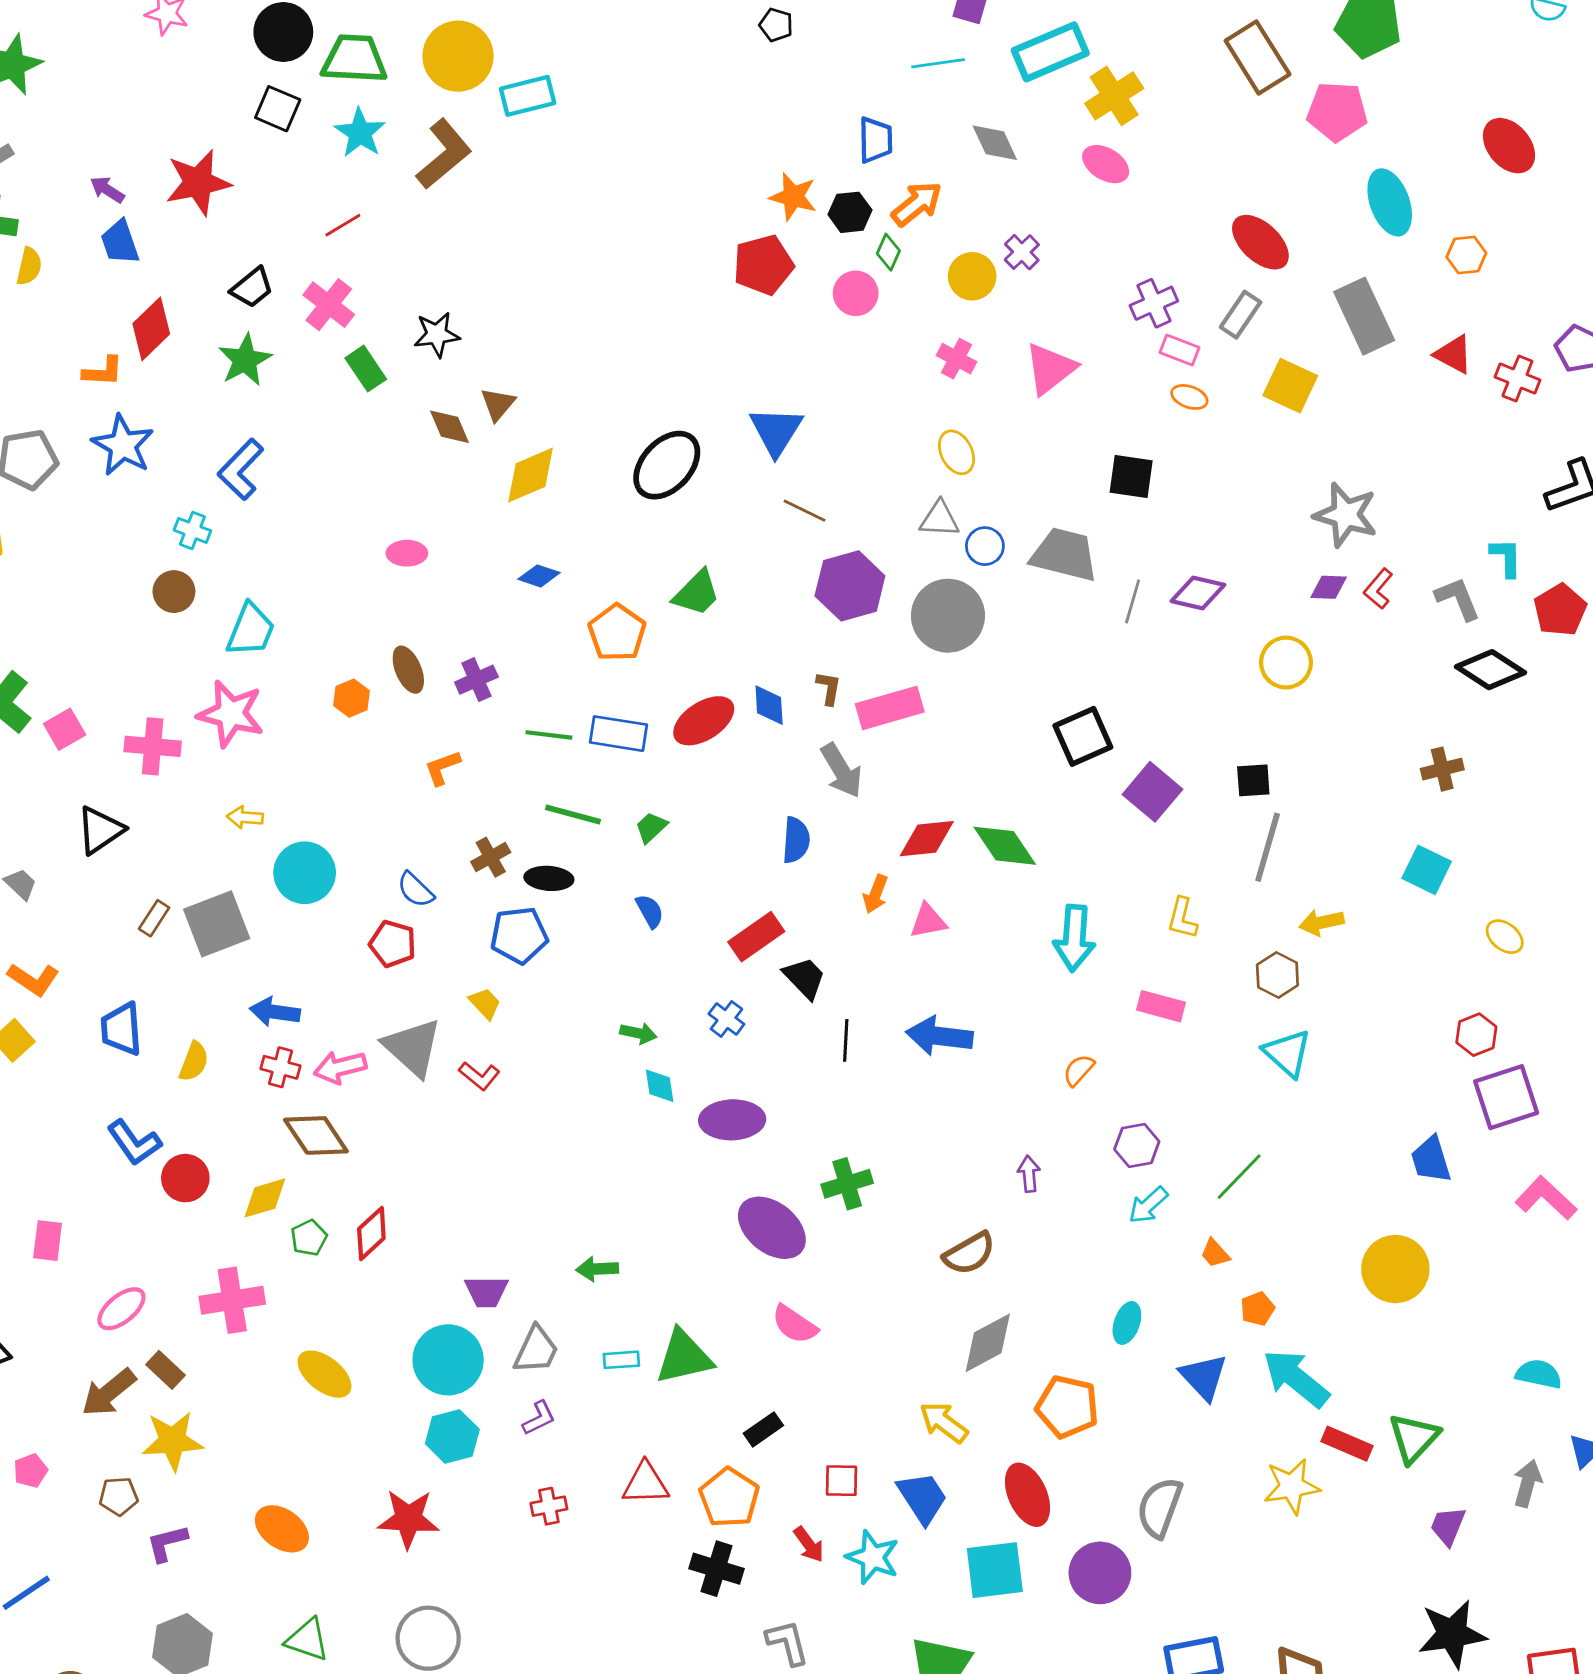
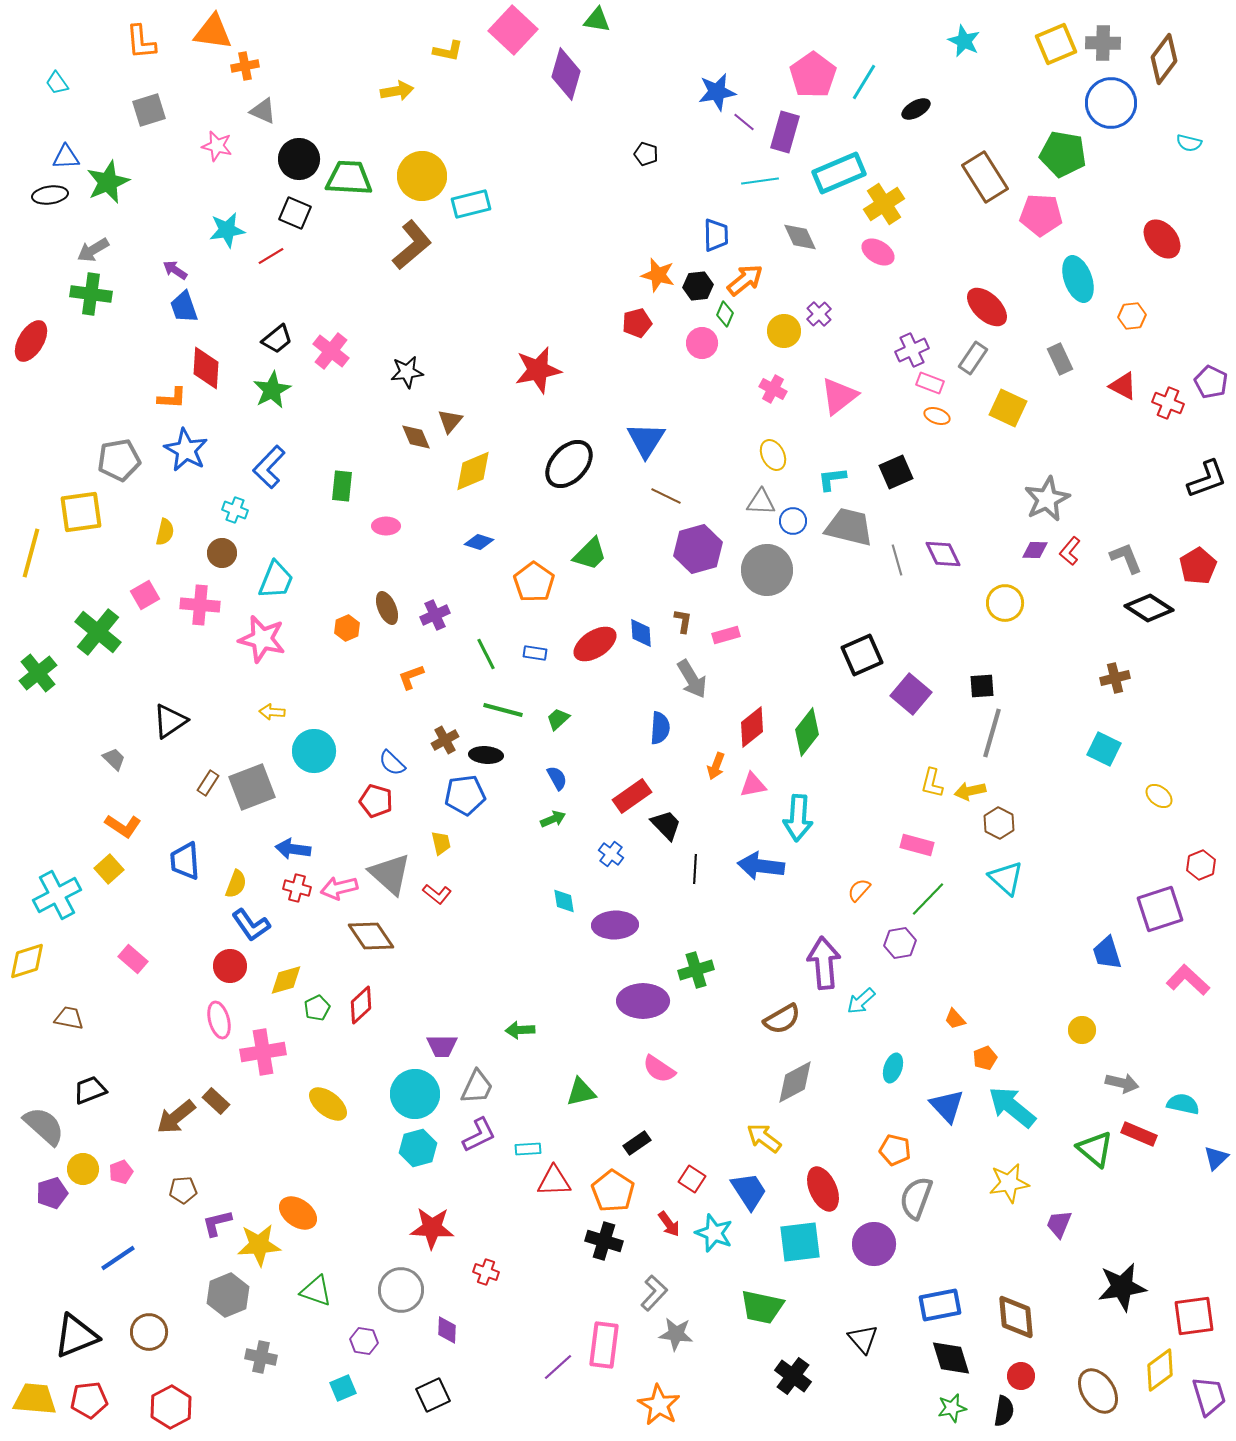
cyan star: (360, 133) -> (227, 230), moved, turned 30
red star: (198, 183) -> (538, 370), moved
red line: (343, 225) -> (271, 256), moved
red pentagon: (763, 265) -> (637, 323), size x0.7
yellow semicircle: (29, 266) -> (165, 532), moved
gray rectangle: (1364, 316) -> (1060, 359), size x0.6
red diamond: (151, 329) -> (206, 368), turned -42
green rectangle: (366, 369) -> (342, 486), moved, turned 40
black square: (1131, 476) -> (896, 472), turned -32
gray star: (1346, 515) -> (1047, 499), turned 30
cyan L-shape: (1506, 557) -> (832, 479), moved, turned -96
purple diamond: (1198, 593) -> (943, 554), turned 51
gray line: (1133, 601) -> (897, 560), turned -32
pink rectangle: (890, 708) -> (726, 635), size x0.6
pink square: (65, 729) -> (145, 595), moved
blue rectangle: (618, 734) -> (535, 653), size x0.6
green line: (549, 735) -> (486, 654), turned 56
pink cross: (153, 746) -> (200, 605), moved
red diamond: (927, 839) -> (752, 727), turned -33
green diamond: (1005, 846) -> (807, 732), turned 72
yellow arrow: (1321, 922) -> (970, 791), moved
cyan arrow: (1074, 938) -> (798, 818), moved
yellow trapezoid: (485, 1003) -> (441, 843), turned 30
green arrow: (638, 1033) -> (553, 819), moved, turned -35
red hexagon: (1476, 1035) -> (1201, 865), moved
brown diamond: (316, 1135) -> (371, 936), moved
blue L-shape: (134, 1143) -> (251, 925), moved
purple arrow: (1029, 1174) -> (824, 963), size x2.0
green line: (1239, 1177) -> (928, 899), moved
cyan arrow: (1148, 1205) -> (861, 1001), moved
purple ellipse: (772, 1228) -> (643, 1001), turned -39
pink rectangle: (48, 1241) -> (133, 959), moved, turned -56
yellow circle: (1395, 1269) -> (1082, 1030), size x0.6
pink ellipse: (121, 1309) -> (219, 1020), moved, turned -66
green triangle: (684, 1357) -> (581, 1092), size x0.7
cyan rectangle: (621, 1360) -> (528, 1149), moved
orange pentagon: (1067, 1407) -> (895, 1150), moved, size x0.7
purple L-shape: (539, 1418) -> (479, 1135), size x1.4
green triangle: (1414, 1438) -> (1095, 1149), turned -33
yellow star: (173, 1441) -> (259, 1245), moved
red rectangle: (1347, 1444) -> (1139, 1134), moved
red square: (841, 1481) -> (692, 1179), turned 32
gray arrow: (1527, 1483) -> (1122, 1083), moved, turned 88
red cross: (549, 1506) -> (486, 1272), moved, turned 30
red star: (408, 1519) -> (432, 1228), moved
purple trapezoid: (1448, 1526) -> (1059, 1224), moved
gray L-shape: (787, 1642) -> (654, 1293), turned 57

